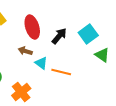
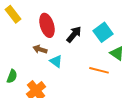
orange line: (61, 72) -> (99, 70), moved

